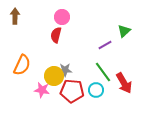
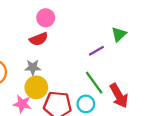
red semicircle: (56, 35) -> (39, 39), turned -126
gray star: (65, 70) -> (33, 67), moved

